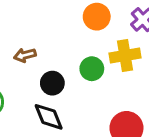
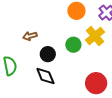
yellow cross: (125, 55) -> (95, 36), turned -30

